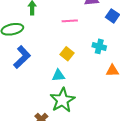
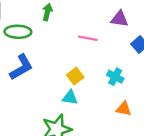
cyan triangle: (58, 75) -> (70, 98), moved

